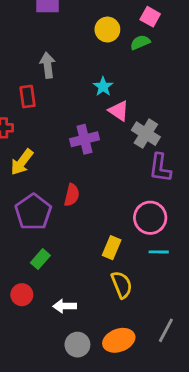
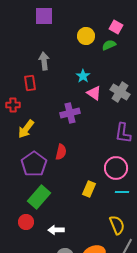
gray cross: (146, 134) -> (120, 92), moved
green rectangle: (40, 259) -> (39, 197), size x1.6
yellow semicircle: (122, 285) -> (117, 225), moved

